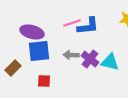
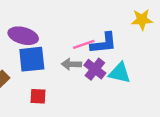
pink line: (72, 23) -> (84, 44), moved
blue L-shape: (88, 26) -> (104, 43), moved

